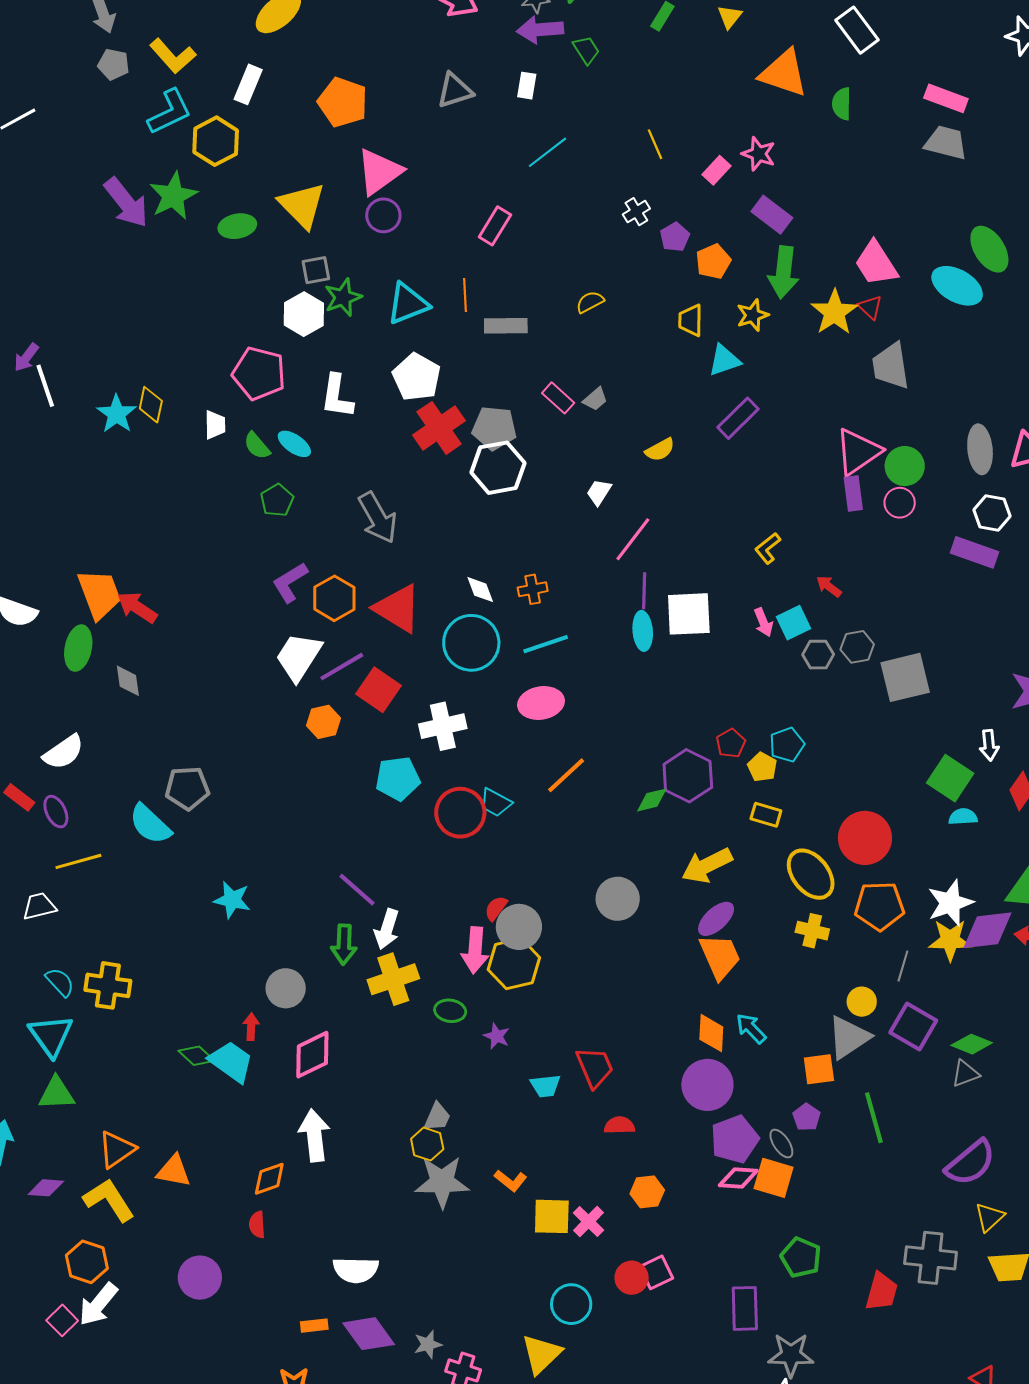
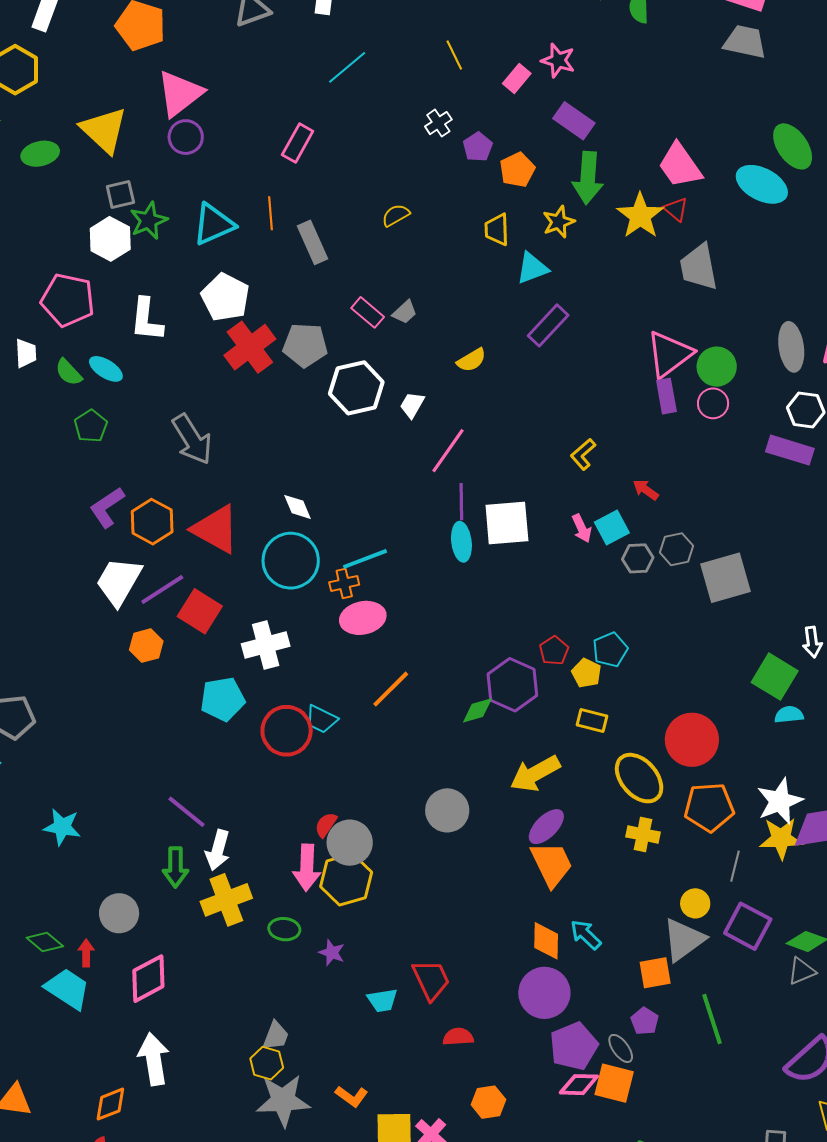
gray rectangle: (506, 326) -> (312, 242), turned 69
white hexagon: (498, 468) -> (356, 388), moved
orange cross: (533, 589) -> (344, 583), moved
green diamond: (197, 1056) -> (45, 942), moved

